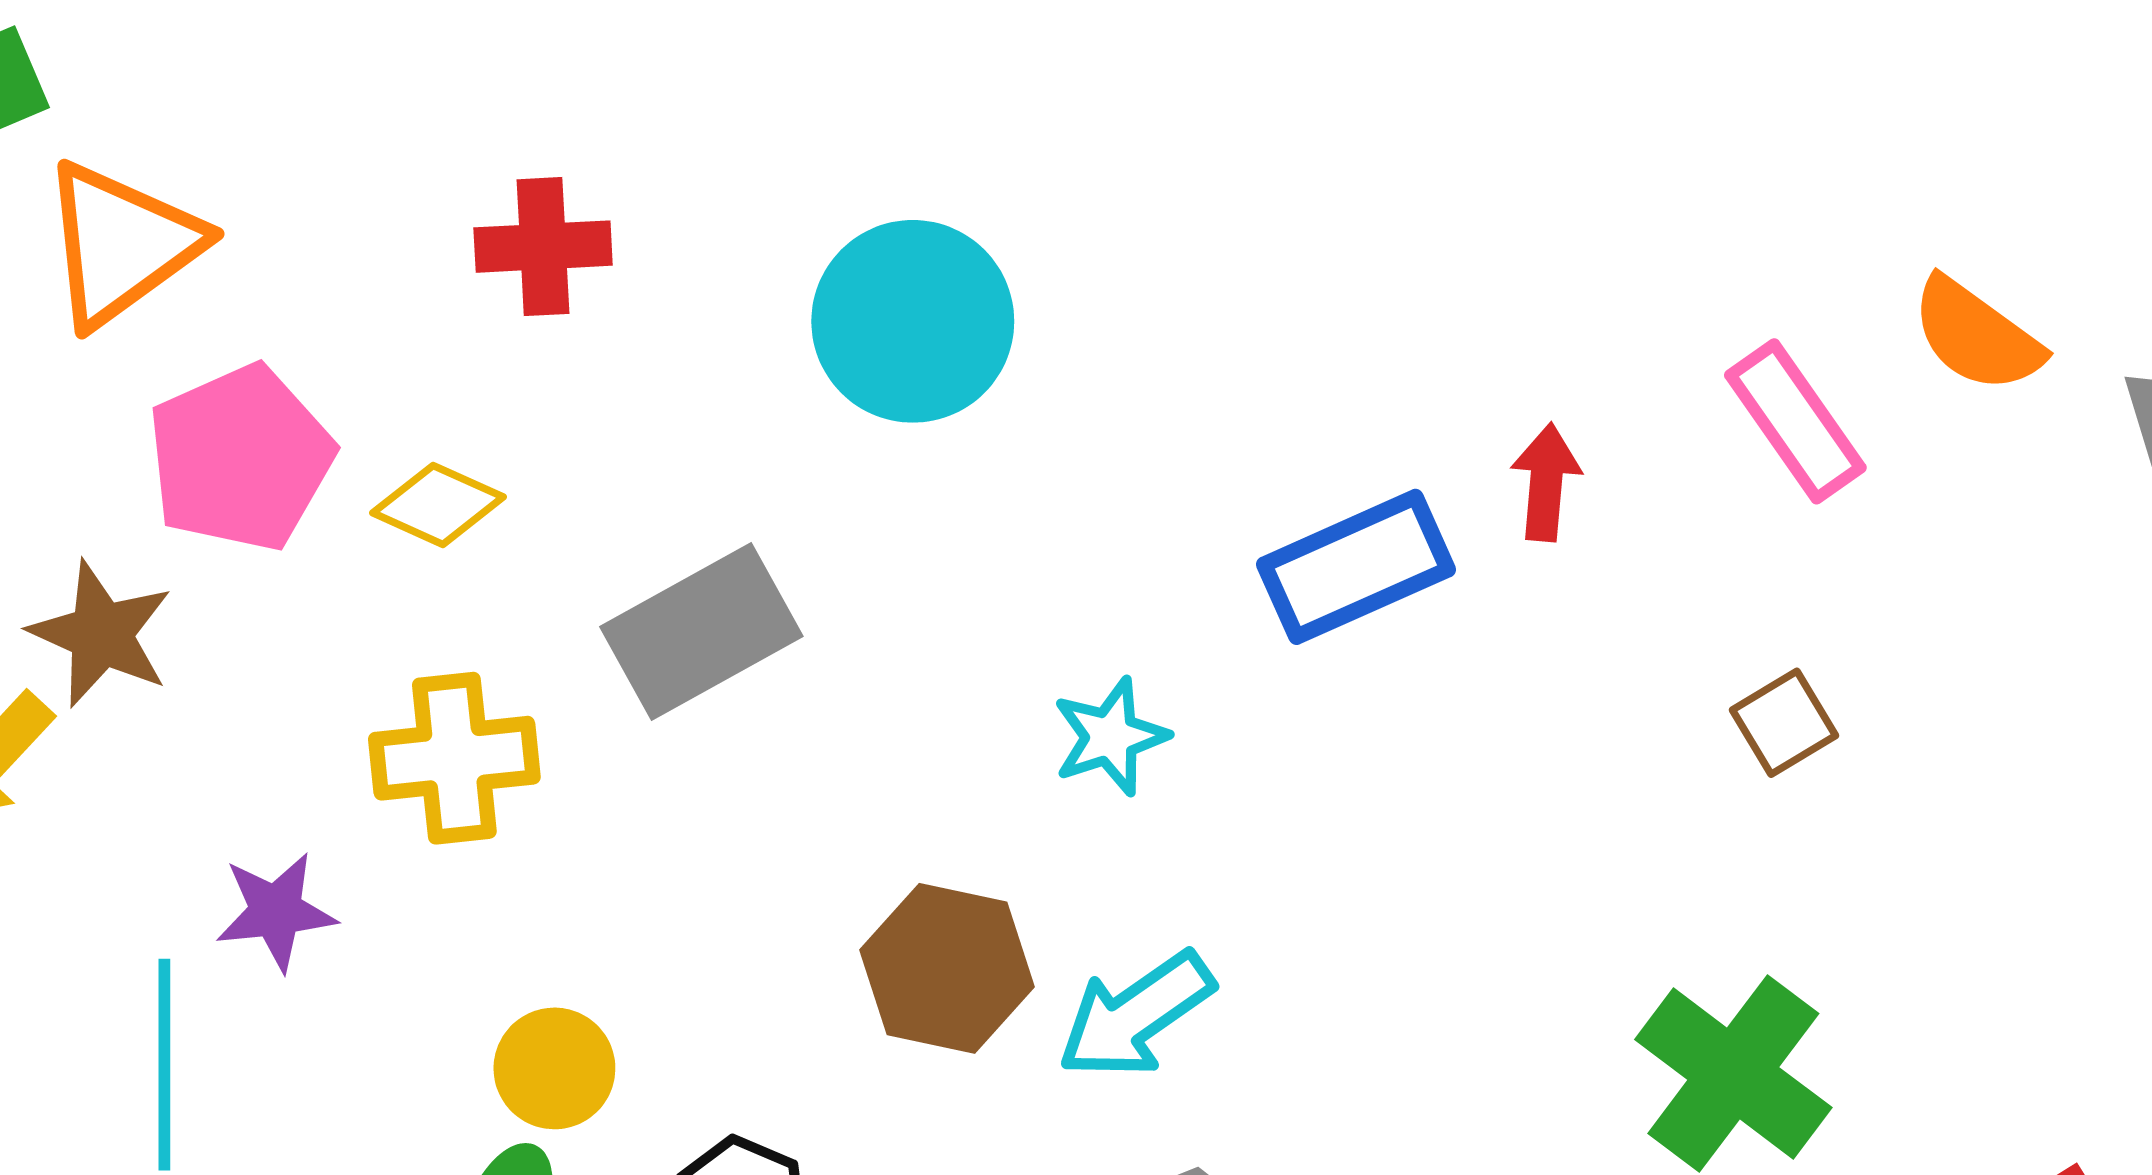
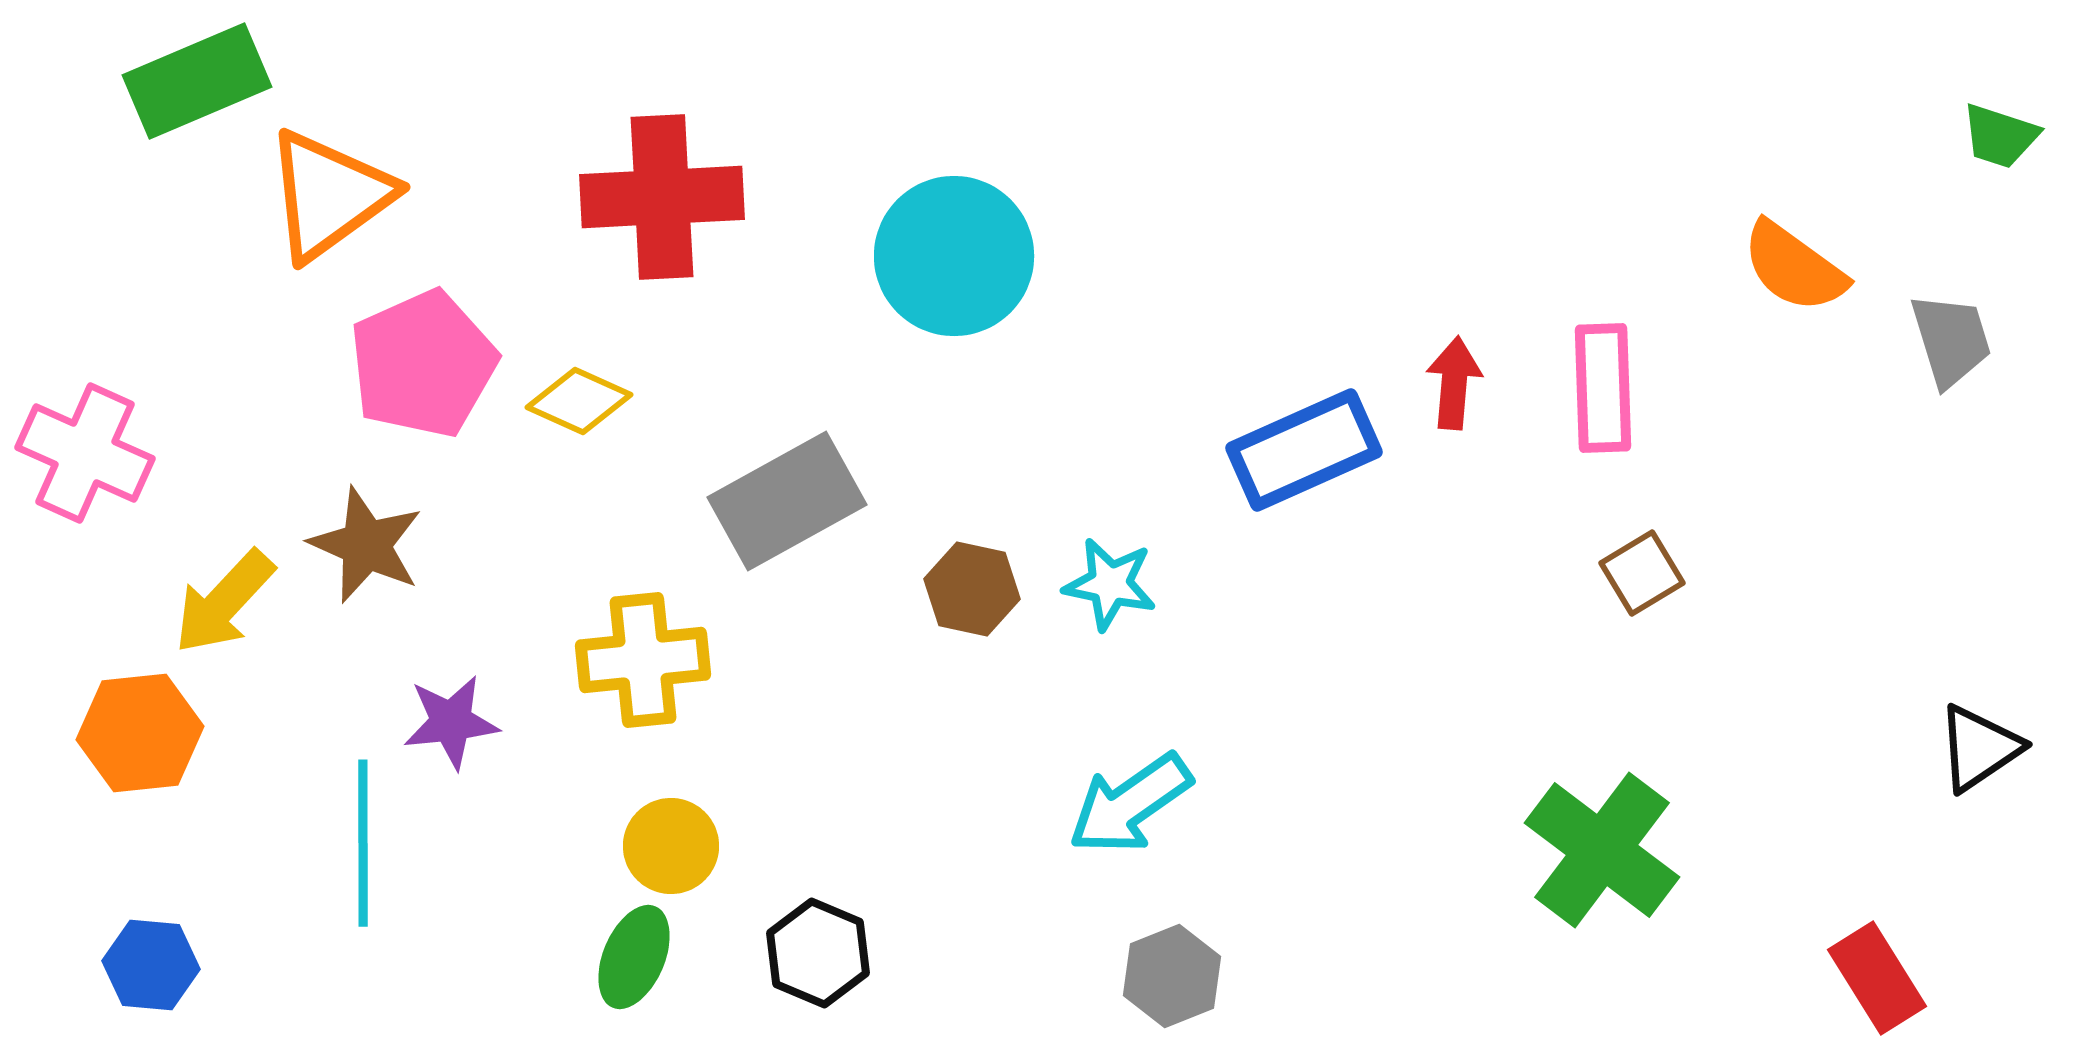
red cross: (543, 247) -> (662, 197), size x1.5
pink rectangle: (1795, 421) -> (1603, 388), moved, turned 33
brown star: (101, 634) -> (366, 545), moved
cyan star: (1110, 737) -> (1110, 584), turned 30
yellow cross: (454, 758) -> (643, 660), moved
brown hexagon: (947, 968) -> (972, 589), moved, size x0.7

